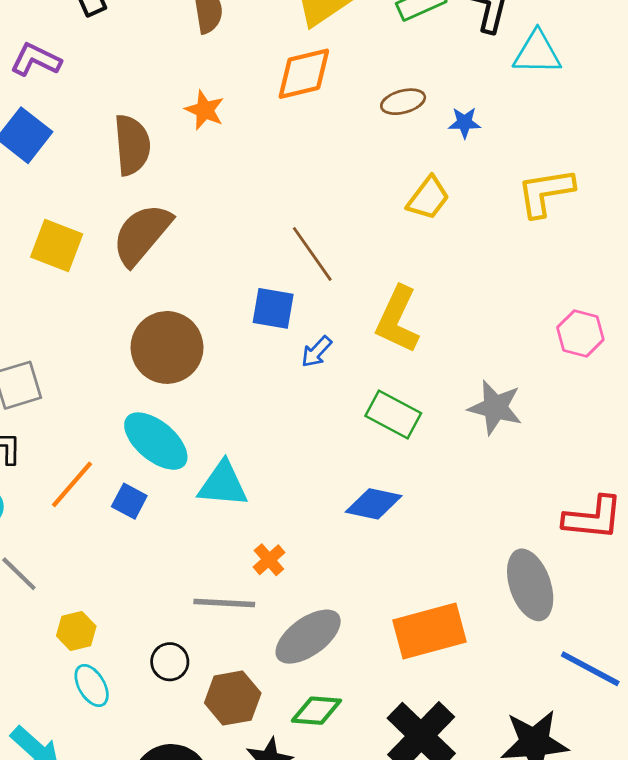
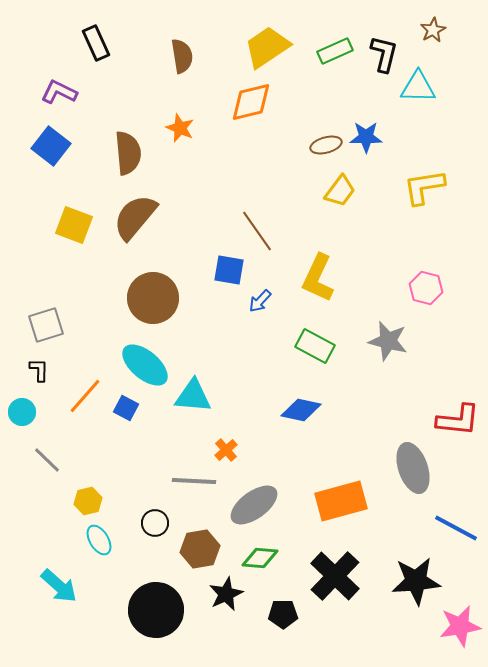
brown ellipse: (403, 102) -> (326, 145), moved
blue star: (464, 123) -> (366, 137), size x1.4
pink hexagon: (580, 334) -> (426, 288), moved

